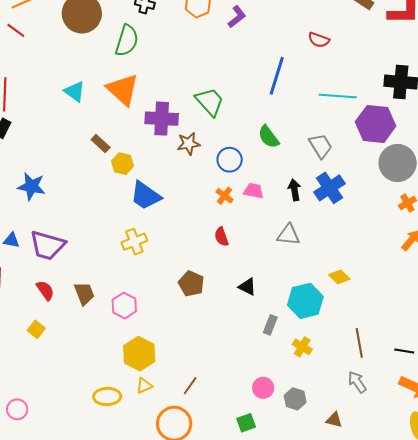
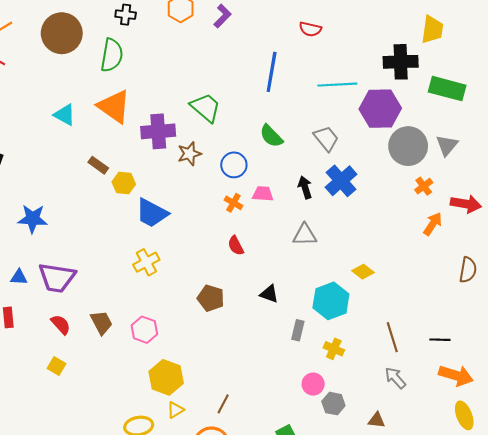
pink circle: (263, 388) -> (313, 384), moved

